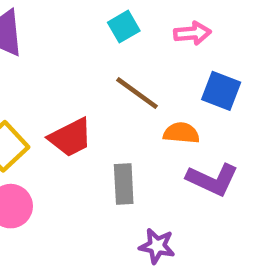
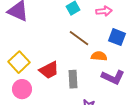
red trapezoid: (71, 137) -> (49, 70), moved

